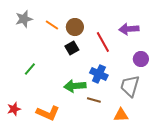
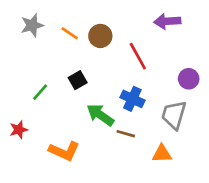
purple arrow: (129, 29) -> (167, 21), moved
black square: (72, 48) -> (78, 80), moved
green arrow: (75, 86) -> (100, 115), turned 40
red star: (14, 109) -> (19, 130), moved

